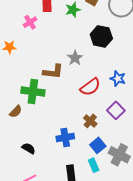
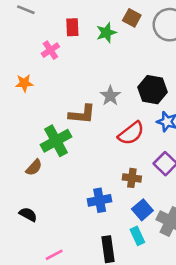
black hexagon: (101, 36) -> (153, 90), moved
green cross: (33, 92) -> (56, 141), turned -35
brown cross: (90, 121) -> (132, 178), turned -32
black semicircle: (29, 148) -> (28, 214), moved

